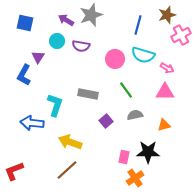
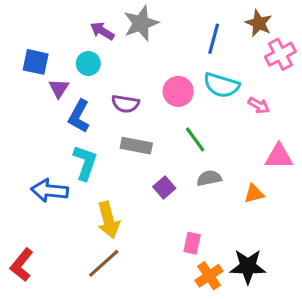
brown star: (167, 15) -> (259, 23), turned -30
blue square: (25, 23) -> (36, 62), moved
purple semicircle: (81, 46) -> (125, 104), moved
blue L-shape: (24, 75) -> (79, 116), moved
pink triangle: (165, 92) -> (279, 156), moved
yellow arrow: (70, 142) -> (108, 220), turned -125
black star: (148, 152) -> (248, 266), moved
red L-shape: (14, 171) -> (22, 265), turned -30

